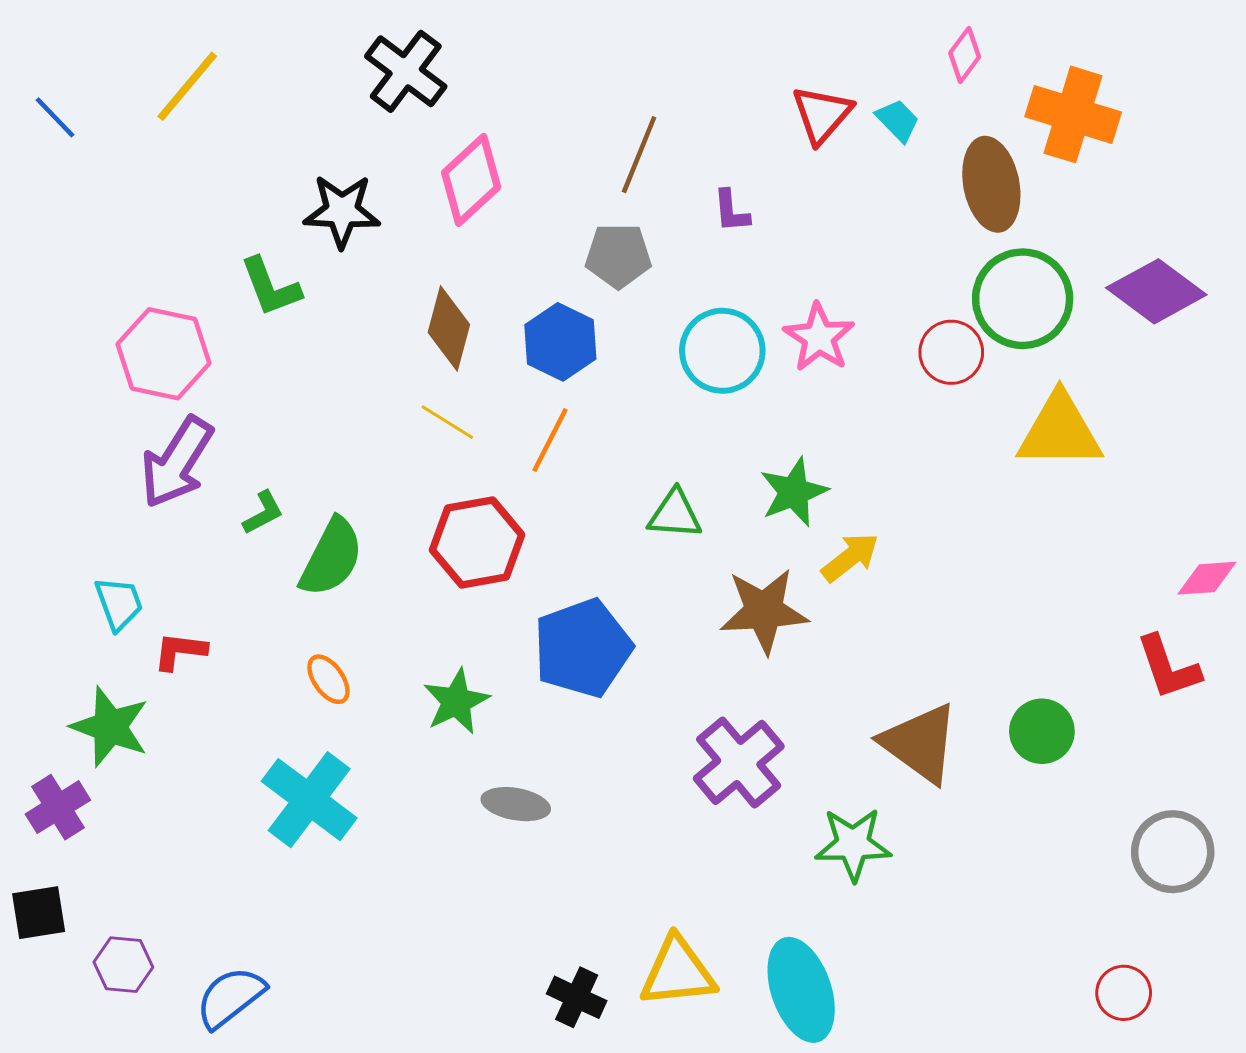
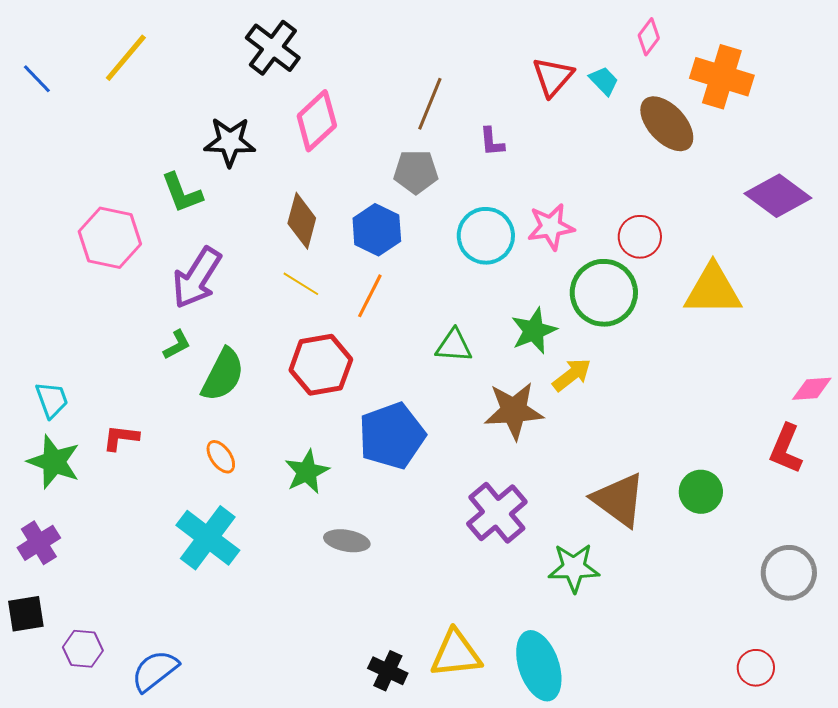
brown ellipse: (991, 184) -> (667, 124), turned -32
green circle: (1023, 299) -> (604, 293), moved
pink star: (819, 337) -> (551, 227), turned 30
purple arrow: (177, 462) -> (197, 278), moved
cyan trapezoid: (119, 603) -> (52, 400), moved
red L-shape: (1168, 667) -> (786, 449), turned 42
green star: (110, 727) -> (54, 462), moved

